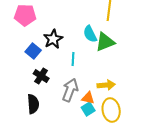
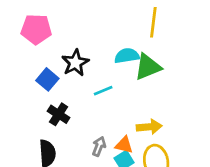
cyan semicircle: (90, 34) -> (127, 56), turned 108
cyan line: (73, 59) -> (103, 91), turned 64
gray arrow: (70, 90) -> (99, 146), moved, size x0.6

